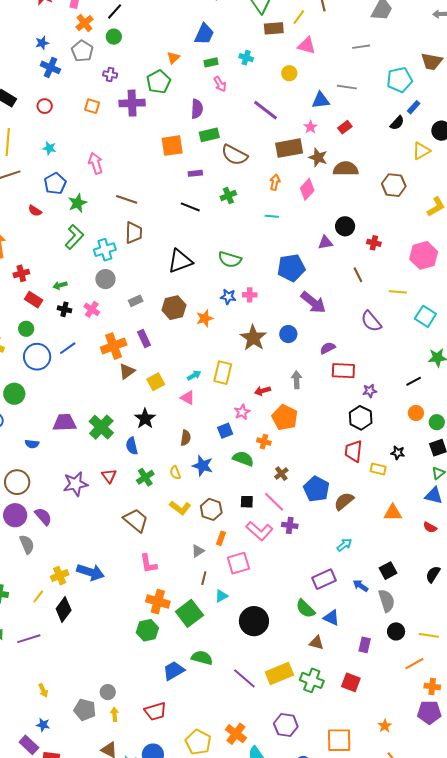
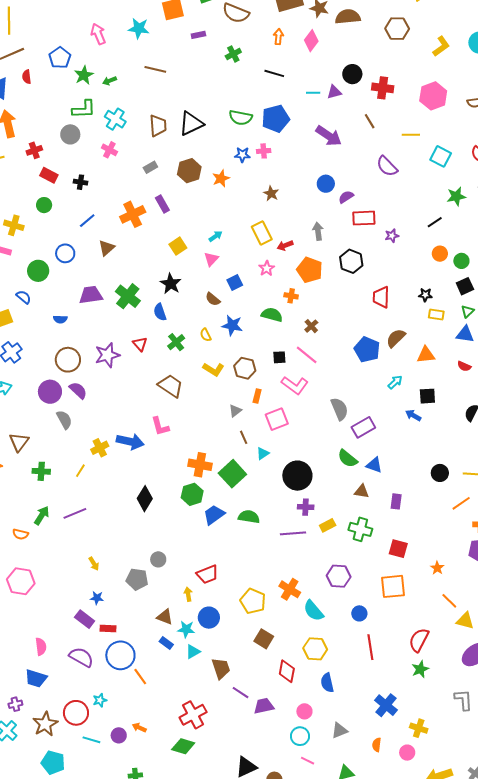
cyan star: (49, 148) -> (139, 28), moved, size x1.5
brown line: (127, 199) -> (155, 69), moved
black line: (190, 207) -> (274, 73), moved
red semicircle: (35, 211) -> (27, 77), moved, turned 56
cyan line: (272, 216) -> (313, 93), moved
brown trapezoid: (134, 233) -> (158, 126), moved
green L-shape: (74, 237) -> (84, 109), turned 50
red cross: (374, 243) -> (383, 88), size x1.5
cyan cross: (105, 250) -> (115, 119), turned -35
blue pentagon: (291, 268) -> (276, 119), moved
gray circle: (105, 279) -> (70, 134), moved
green arrow: (60, 285) -> (110, 81), moved
purple arrow: (313, 302) -> (329, 136), moved
pink cross: (92, 309) -> (109, 150), moved
blue circle: (288, 334) -> (326, 184), moved
brown star: (253, 338) -> (271, 193), size x0.6
blue circle: (37, 357) -> (65, 253), moved, size x0.7
brown triangle: (127, 371) -> (107, 248), moved
yellow rectangle: (223, 373) -> (262, 233), moved, turned -35
pink triangle: (188, 398) -> (211, 259), turned 49
black hexagon: (361, 418) -> (351, 261), moved
blue square: (225, 431) -> (235, 282), moved
brown semicircle: (186, 438) -> (213, 299), turned 126
yellow rectangle: (378, 469) -> (436, 314), moved
brown circle: (17, 482) -> (68, 360), moved
blue pentagon: (316, 489) -> (367, 349), moved
brown semicircle: (344, 501) -> (396, 338), moved
purple cross: (290, 525) -> (306, 507), moved
cyan arrow: (344, 545) -> (395, 382), moved
pink L-shape: (148, 564) -> (160, 426), moved
black square: (388, 571) -> (427, 396), moved, turned 30
brown line: (204, 578) -> (244, 437), turned -32
blue arrow: (360, 586) -> (413, 415), moved
gray semicircle: (387, 601) -> (339, 409), moved
black diamond: (64, 610) -> (145, 499), moved
purple rectangle: (365, 645) -> (396, 501), moved
blue trapezoid: (174, 671) -> (214, 515), moved
yellow rectangle: (279, 674) -> (328, 525), size x0.6
purple line: (244, 678) -> (293, 533), turned -40
red square: (351, 682) -> (398, 549), moved
yellow arrow: (114, 714) -> (188, 594), moved

